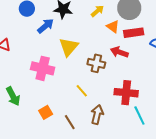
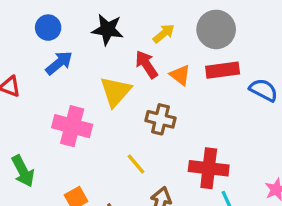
blue arrow: (46, 26) -> (59, 63), moved
orange triangle: (113, 27) -> (180, 75), moved
red arrow: (119, 52) -> (146, 64), moved, turned 36

